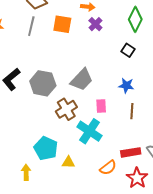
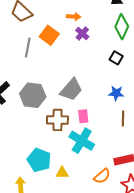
orange square: (62, 24) -> (49, 35), turned 30
gray line: (31, 26) -> (28, 47), moved
pink rectangle: (101, 106) -> (83, 116), moved
brown cross: (66, 109) -> (57, 120), turned 35

